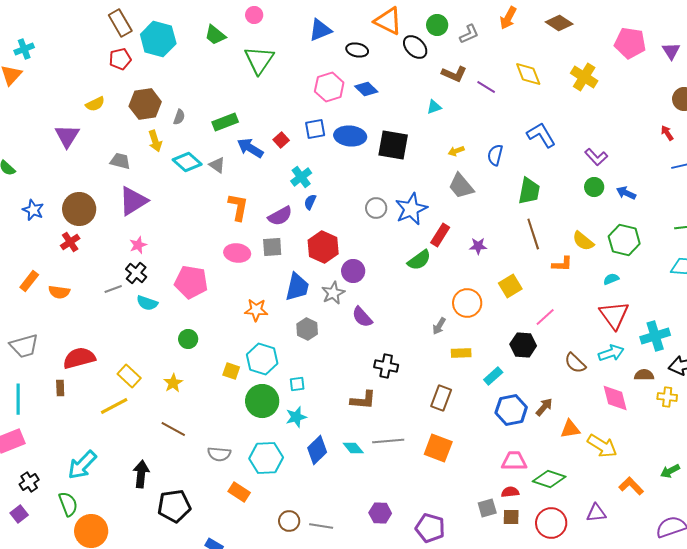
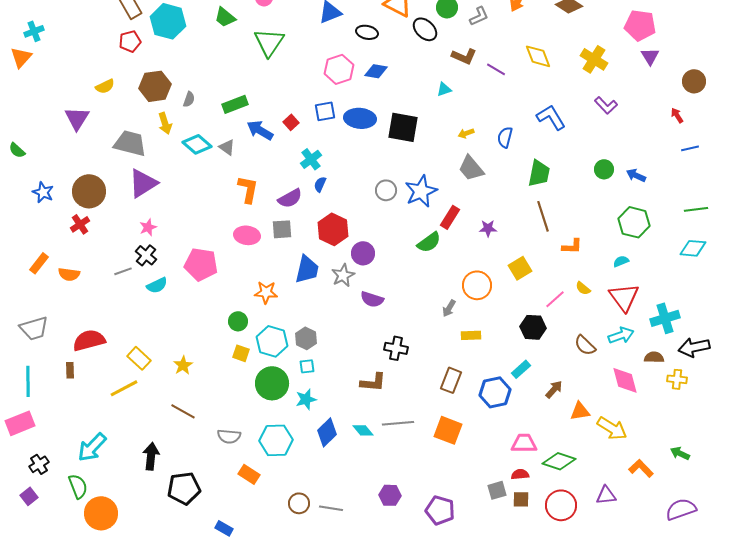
purple triangle: (671, 51) -> (650, 56), moved
blue diamond: (366, 89) -> (376, 71), turned -35
purple L-shape: (596, 157) -> (606, 105), moved
gray trapezoid: (120, 161) -> (130, 143), size x1.6
yellow semicircle: (583, 241) -> (583, 288), moved, size x0.7
cyan semicircle: (147, 303) -> (157, 285), turned -45
purple semicircle: (362, 317) -> (372, 299), turned -30
gray hexagon: (307, 329) -> (306, 338), moved
green circle: (188, 339) -> (238, 321), moved
cyan rectangle: (493, 376) -> (521, 369), moved
blue hexagon: (511, 410) -> (495, 392), moved
green arrow: (670, 471) -> (680, 453), turned 54

